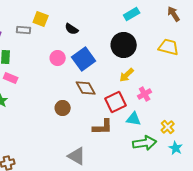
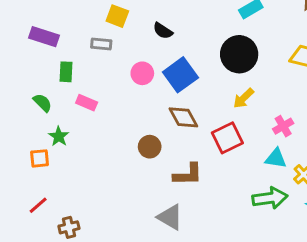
gray rectangle: (24, 30) -> (101, 44), moved
pink rectangle: (11, 78) -> (87, 103), moved
pink cross: (145, 94) -> (283, 126), moved
cyan triangle: (134, 119) -> (276, 158), moved
brown L-shape: (103, 127) -> (188, 175), moved

